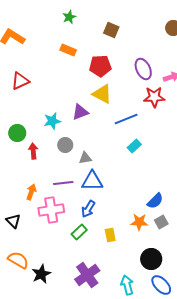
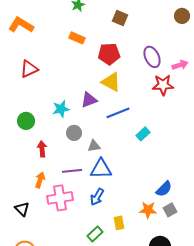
blue line: (126, 119) -> (118, 113), moved
red arrow: (33, 151) -> (42, 149), moved
green rectangle: (79, 232) -> (95, 234), moved

